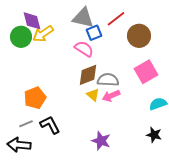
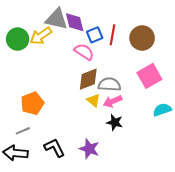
gray triangle: (83, 18) -> (57, 19), moved
red line: (116, 19) -> (113, 35), moved, turned -42
purple diamond: (32, 21) -> (75, 22), moved
black L-shape: (50, 125) -> (55, 148), moved
black star: (154, 135) -> (115, 122), moved
purple star: (101, 141) -> (89, 149), moved

